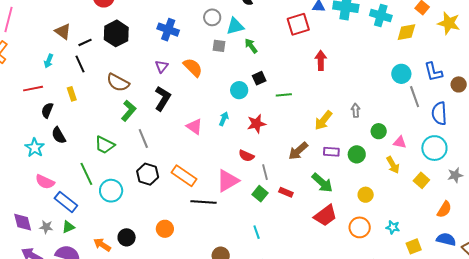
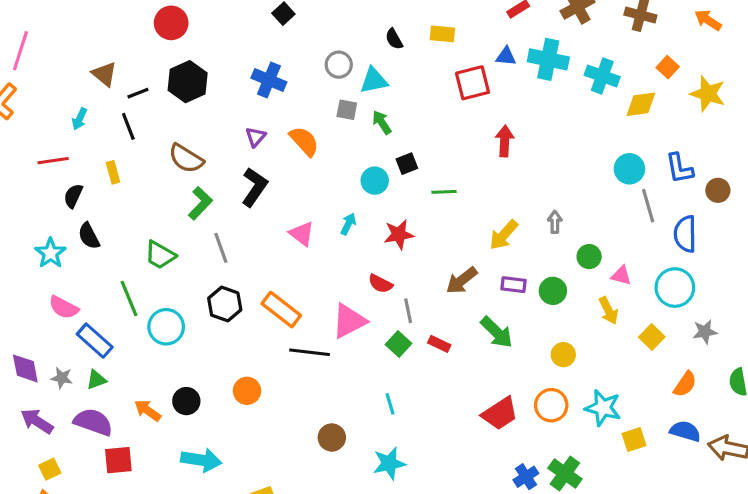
green arrow: (251, 46) -> (382, 122), moved
red trapezoid: (325, 216) -> (500, 414), moved
cyan star: (393, 227) -> (603, 408), size x1.6

